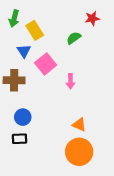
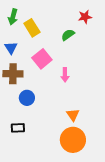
blue triangle: (24, 51) -> (11, 48), moved
blue circle: (23, 117) -> (27, 98), moved
orange triangle: (79, 125) -> (73, 115), turned 32

